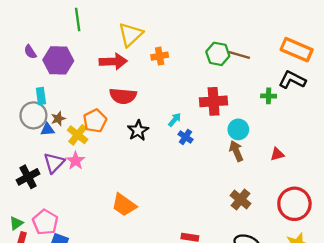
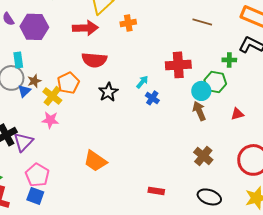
green hexagon: (218, 54) -> (215, 82), moved
blue triangle: (47, 129) -> (24, 91), turned -40
pink star: (75, 161) -> (50, 120), turned -30
purple triangle: (54, 163) -> (23, 142), moved
pink pentagon: (45, 222) -> (37, 175), moved

